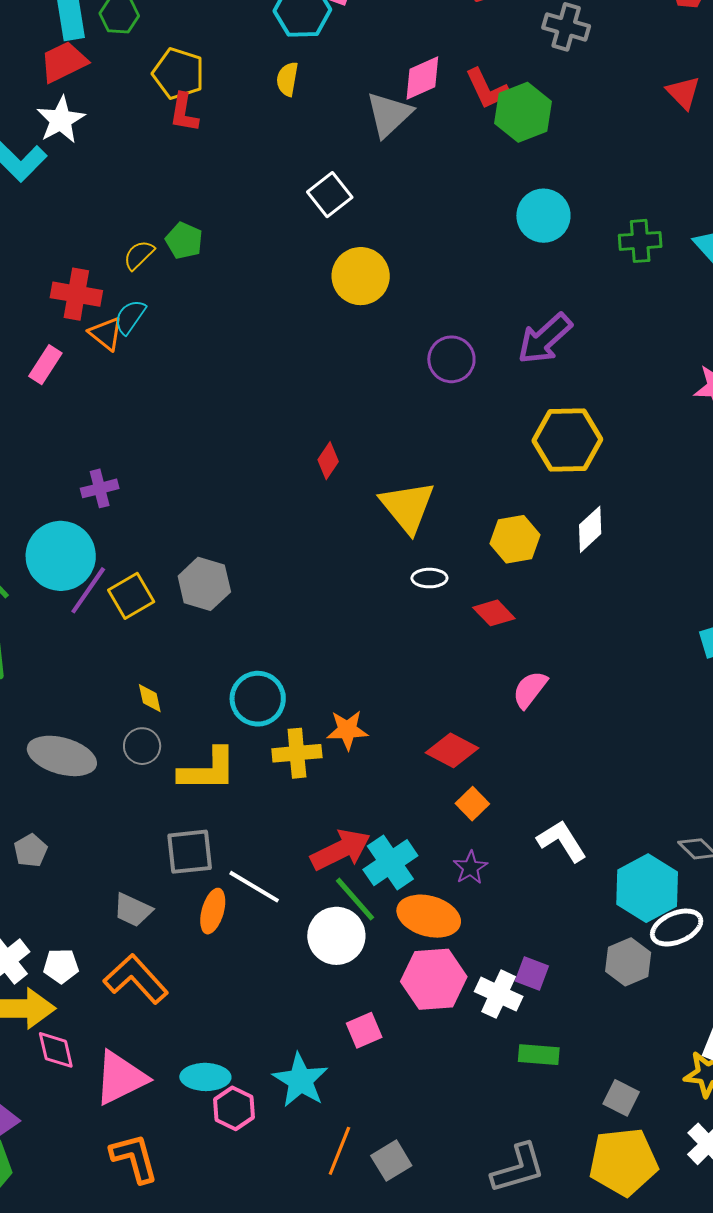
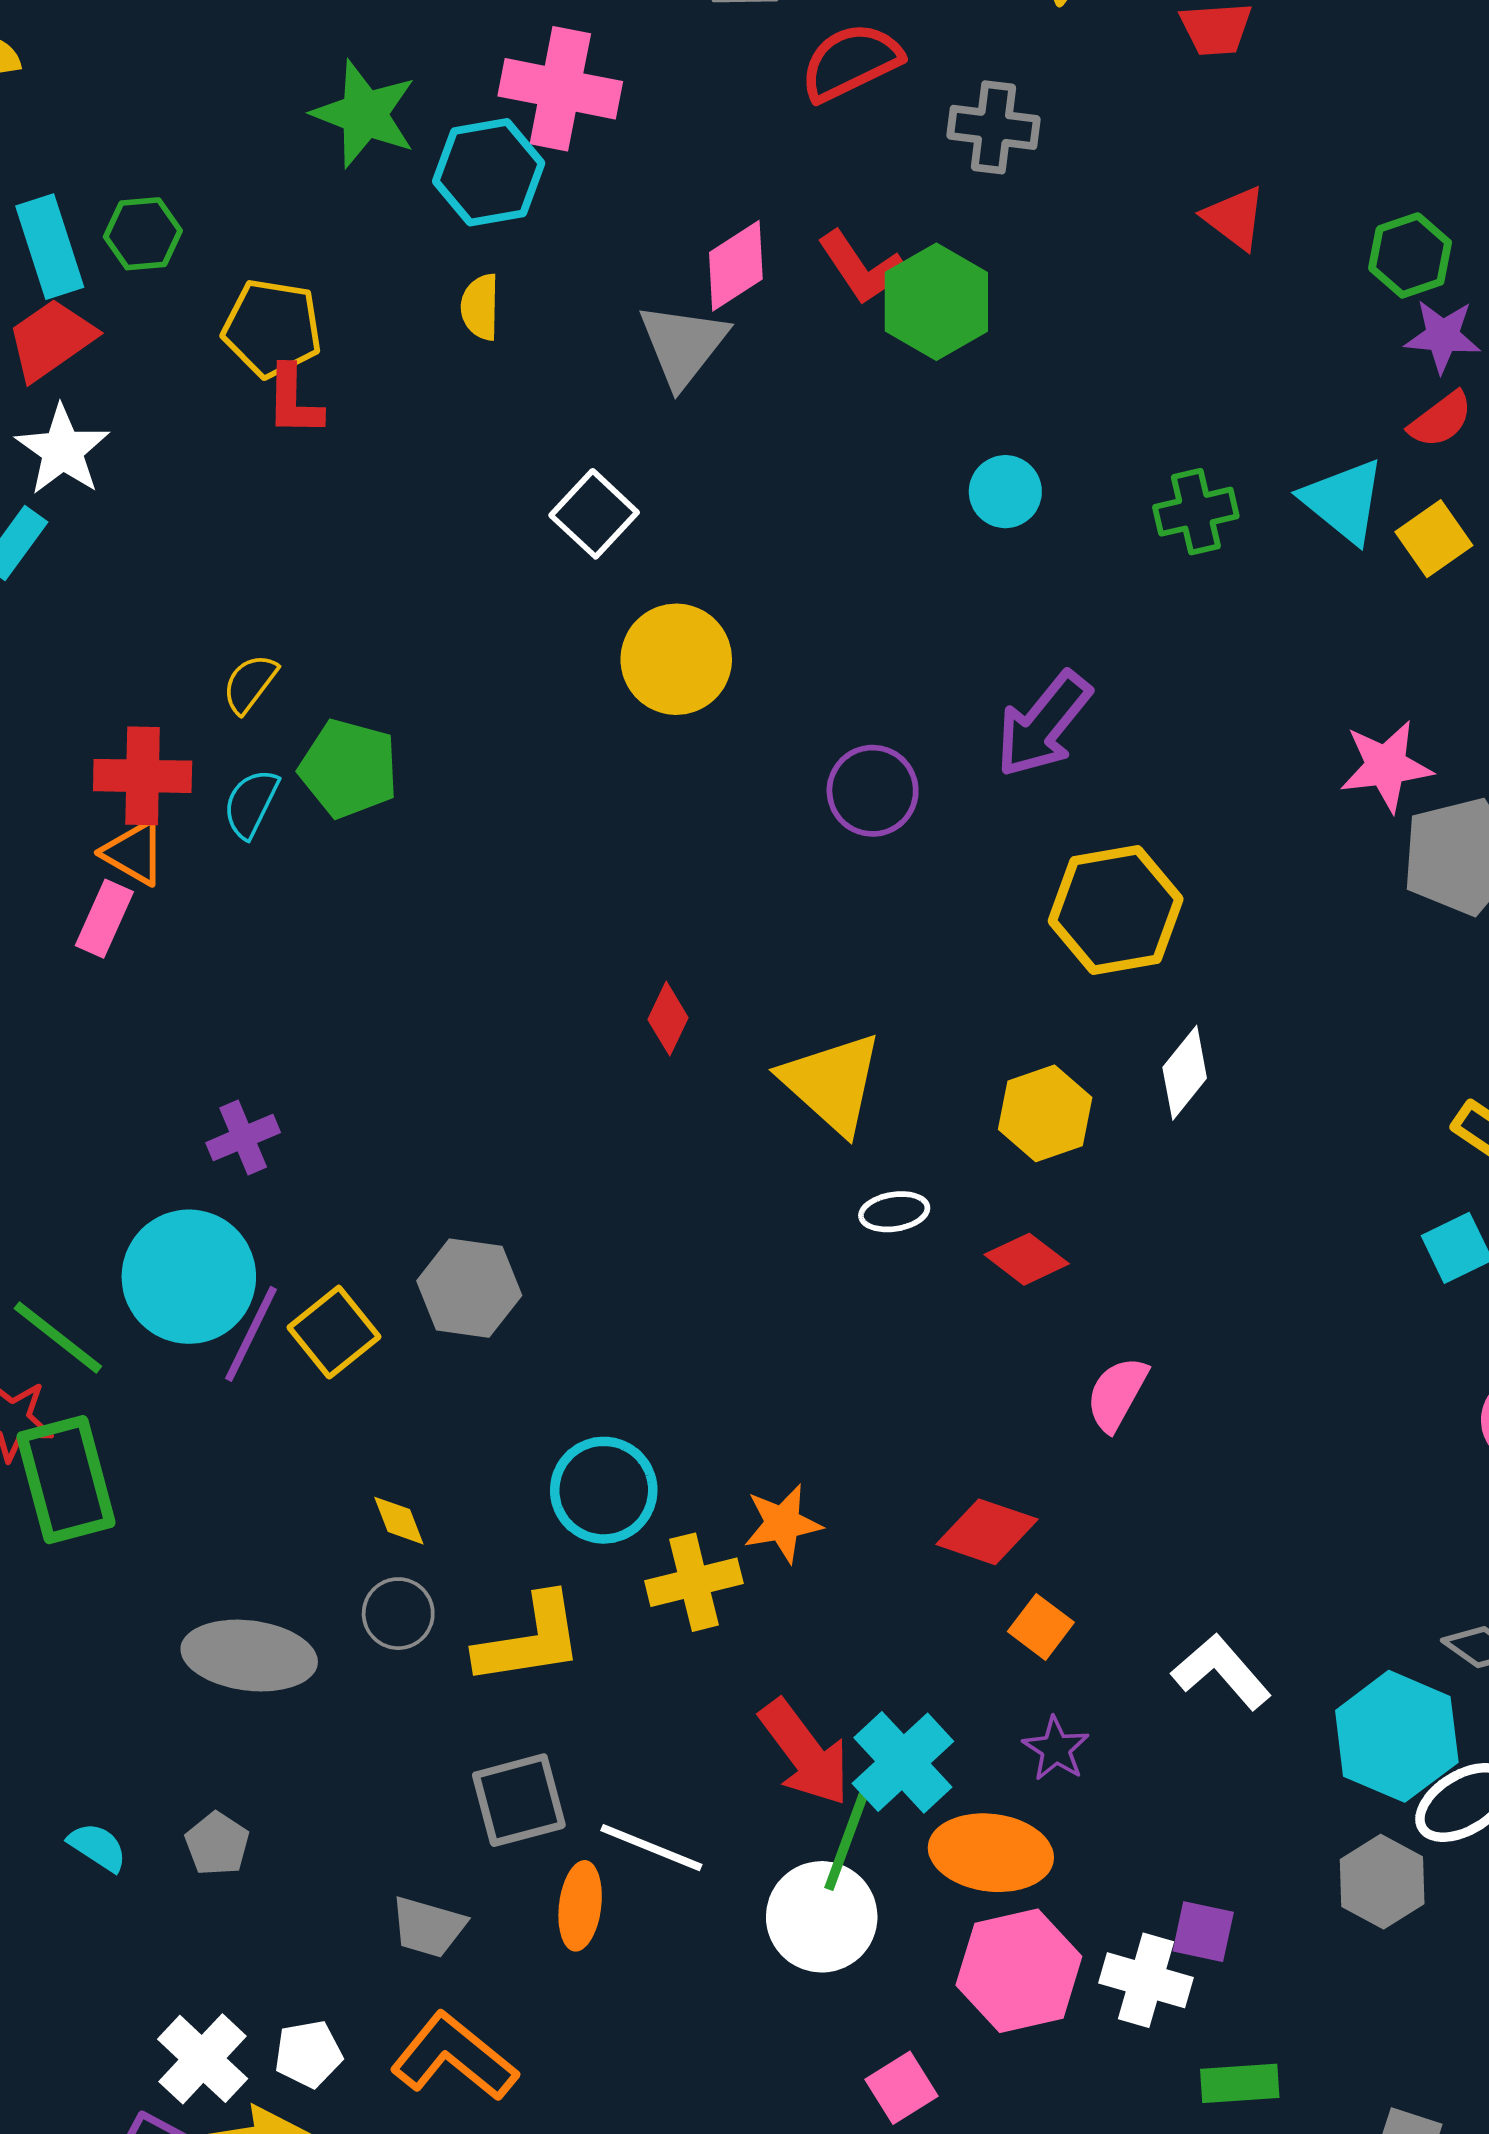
cyan circle: (543, 216) -> (1005, 492), size x0.7
green pentagon: (184, 241) -> (349, 769), moved, size x1.4
orange triangle: (106, 334) -> (134, 853), moved
red arrow: (341, 850) -> (805, 1753), turned 88
green line: (355, 899) -> (846, 1842), turned 70

